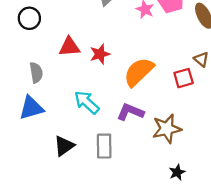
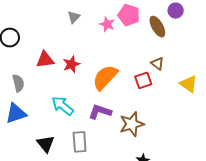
black triangle: (64, 146) -> (46, 144), turned -30

